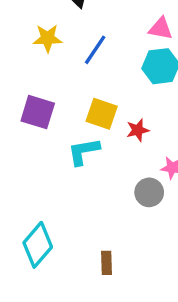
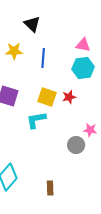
blue line: (95, 50) -> (43, 58), turned -30
red star: (138, 130) -> (69, 97), moved

